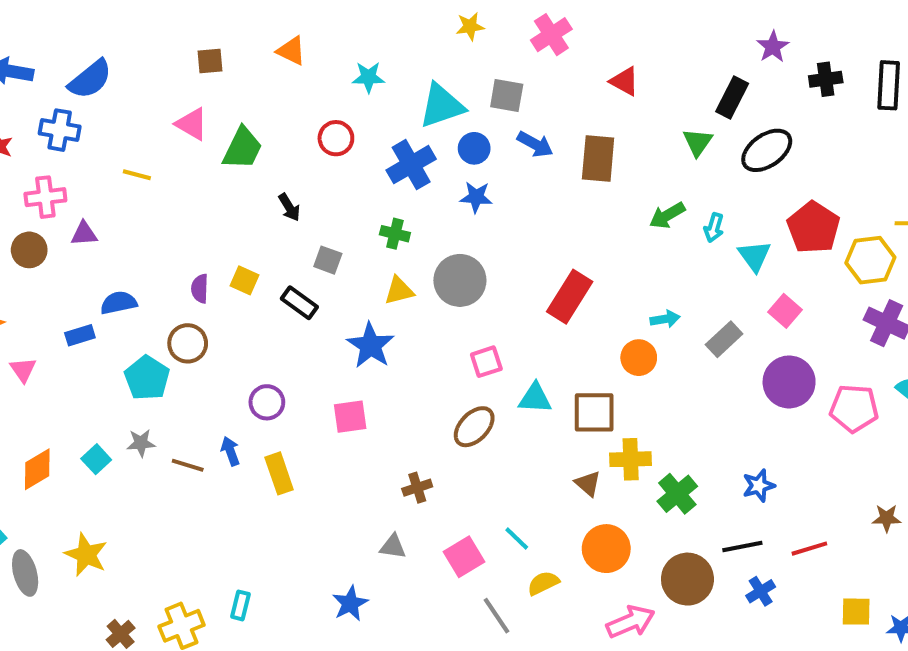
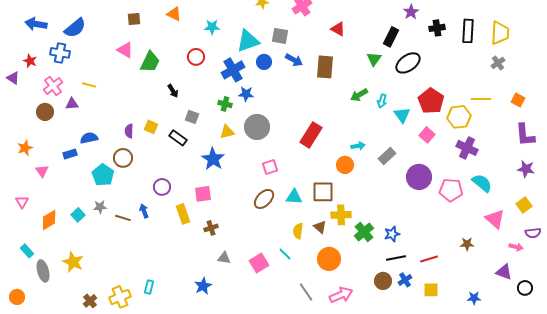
yellow line: (137, 175) -> (89, 85), moved
pink cross: (45, 197) -> (53, 86), turned -30
blue star: (476, 197) -> (246, 94), moved
pink square: (785, 311) -> (427, 135), moved
cyan triangle: (535, 398) -> (294, 197), moved
yellow rectangle: (279, 473) -> (183, 214), moved
blue star: (759, 486) -> (392, 234), moved
brown cross: (417, 488) -> (211, 228), moved
brown circle: (687, 579) -> (383, 281), moved, size x0.7
yellow semicircle: (543, 583) -> (298, 231), moved, turned -56
yellow square: (856, 612) -> (431, 290), moved
gray line: (496, 616) -> (306, 292), moved

